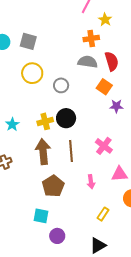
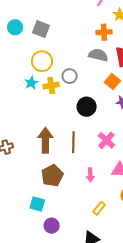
black circle: (66, 118) -> (87, 107), moved
yellow cross: (45, 121) -> (51, 85), moved
cyan star: (12, 124) -> (31, 83), moved

